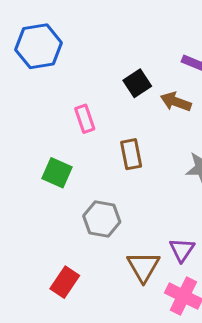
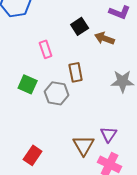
gray hexagon: (102, 219) -> (57, 93), moved

